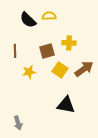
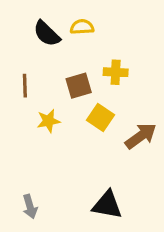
brown arrow: (84, 69) -> (141, 136), moved
black triangle: (66, 105) -> (107, 205), moved

